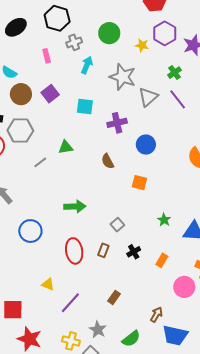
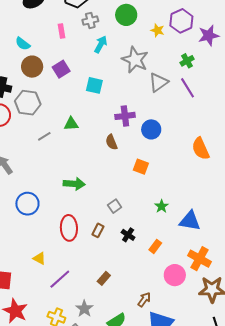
purple cross: (117, 123) -> (125, 116), moved
black cross: (134, 252) -> (128, 235), turned -32

